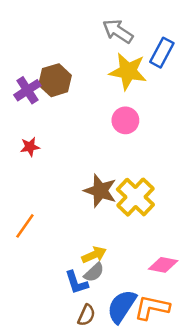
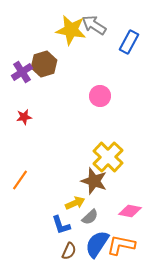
yellow star: (128, 71) -> (71, 30), moved
brown star: (100, 191) -> (94, 181), moved
gray semicircle: (94, 272) -> (90, 217), moved

